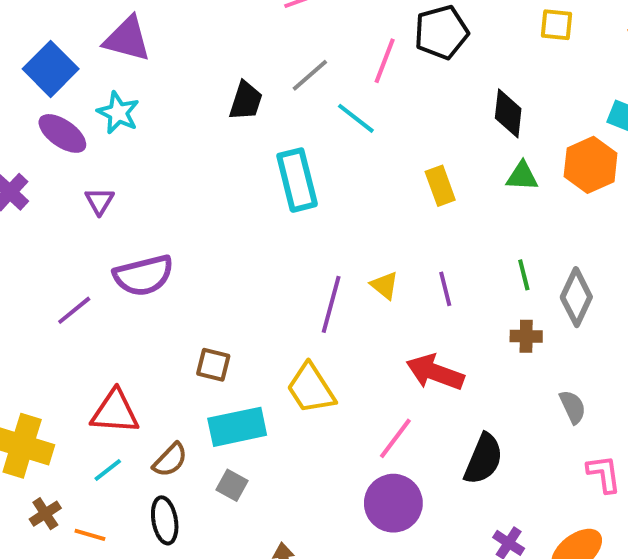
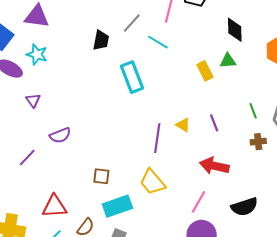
green triangle: (522, 176) -> (228, 61), moved
purple semicircle: (143, 275) -> (60, 135), size x0.7
black semicircle: (483, 459) -> (244, 207), turned 56

